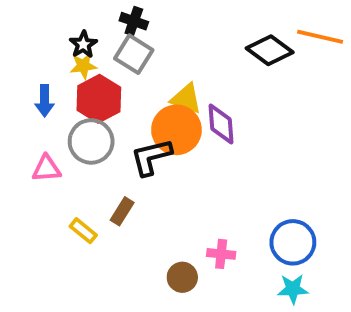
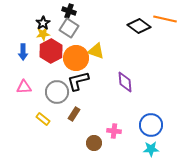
purple diamond: (221, 124) -> (125, 82), moved
orange circle: (176, 130) -> (76, 58), moved
gray circle: (91, 141) -> (57, 92), moved
brown rectangle: (122, 211) -> (74, 114), moved

